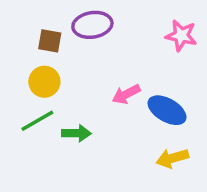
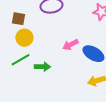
brown square: (50, 41) -> (18, 19), moved

